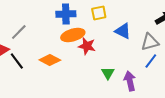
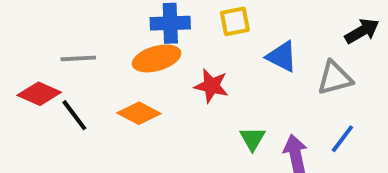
gray line: (19, 32) -> (78, 58), turned 42
orange ellipse: (73, 35) -> (157, 58), moved
blue line: (151, 61) -> (342, 139), moved

